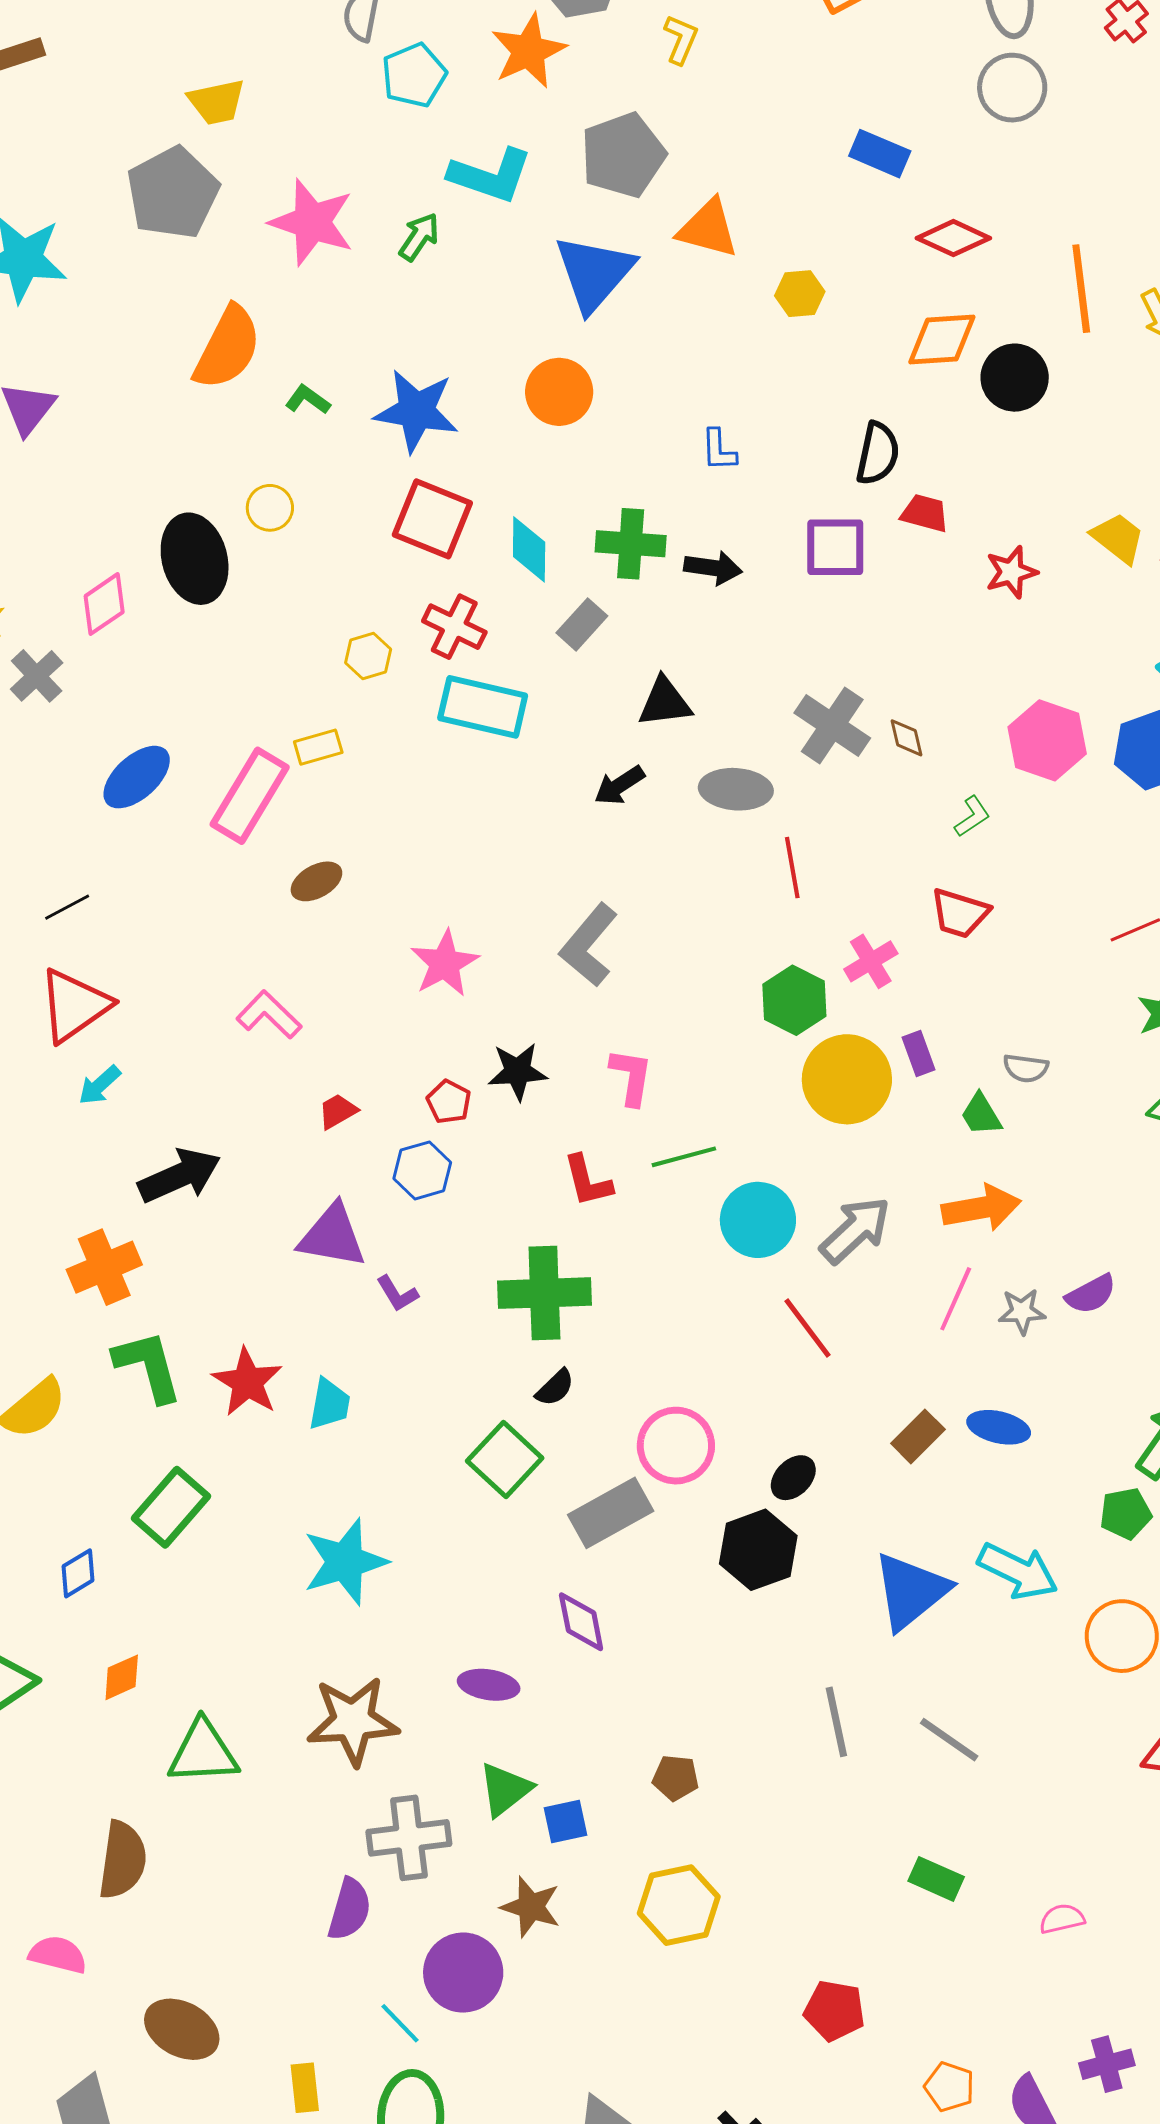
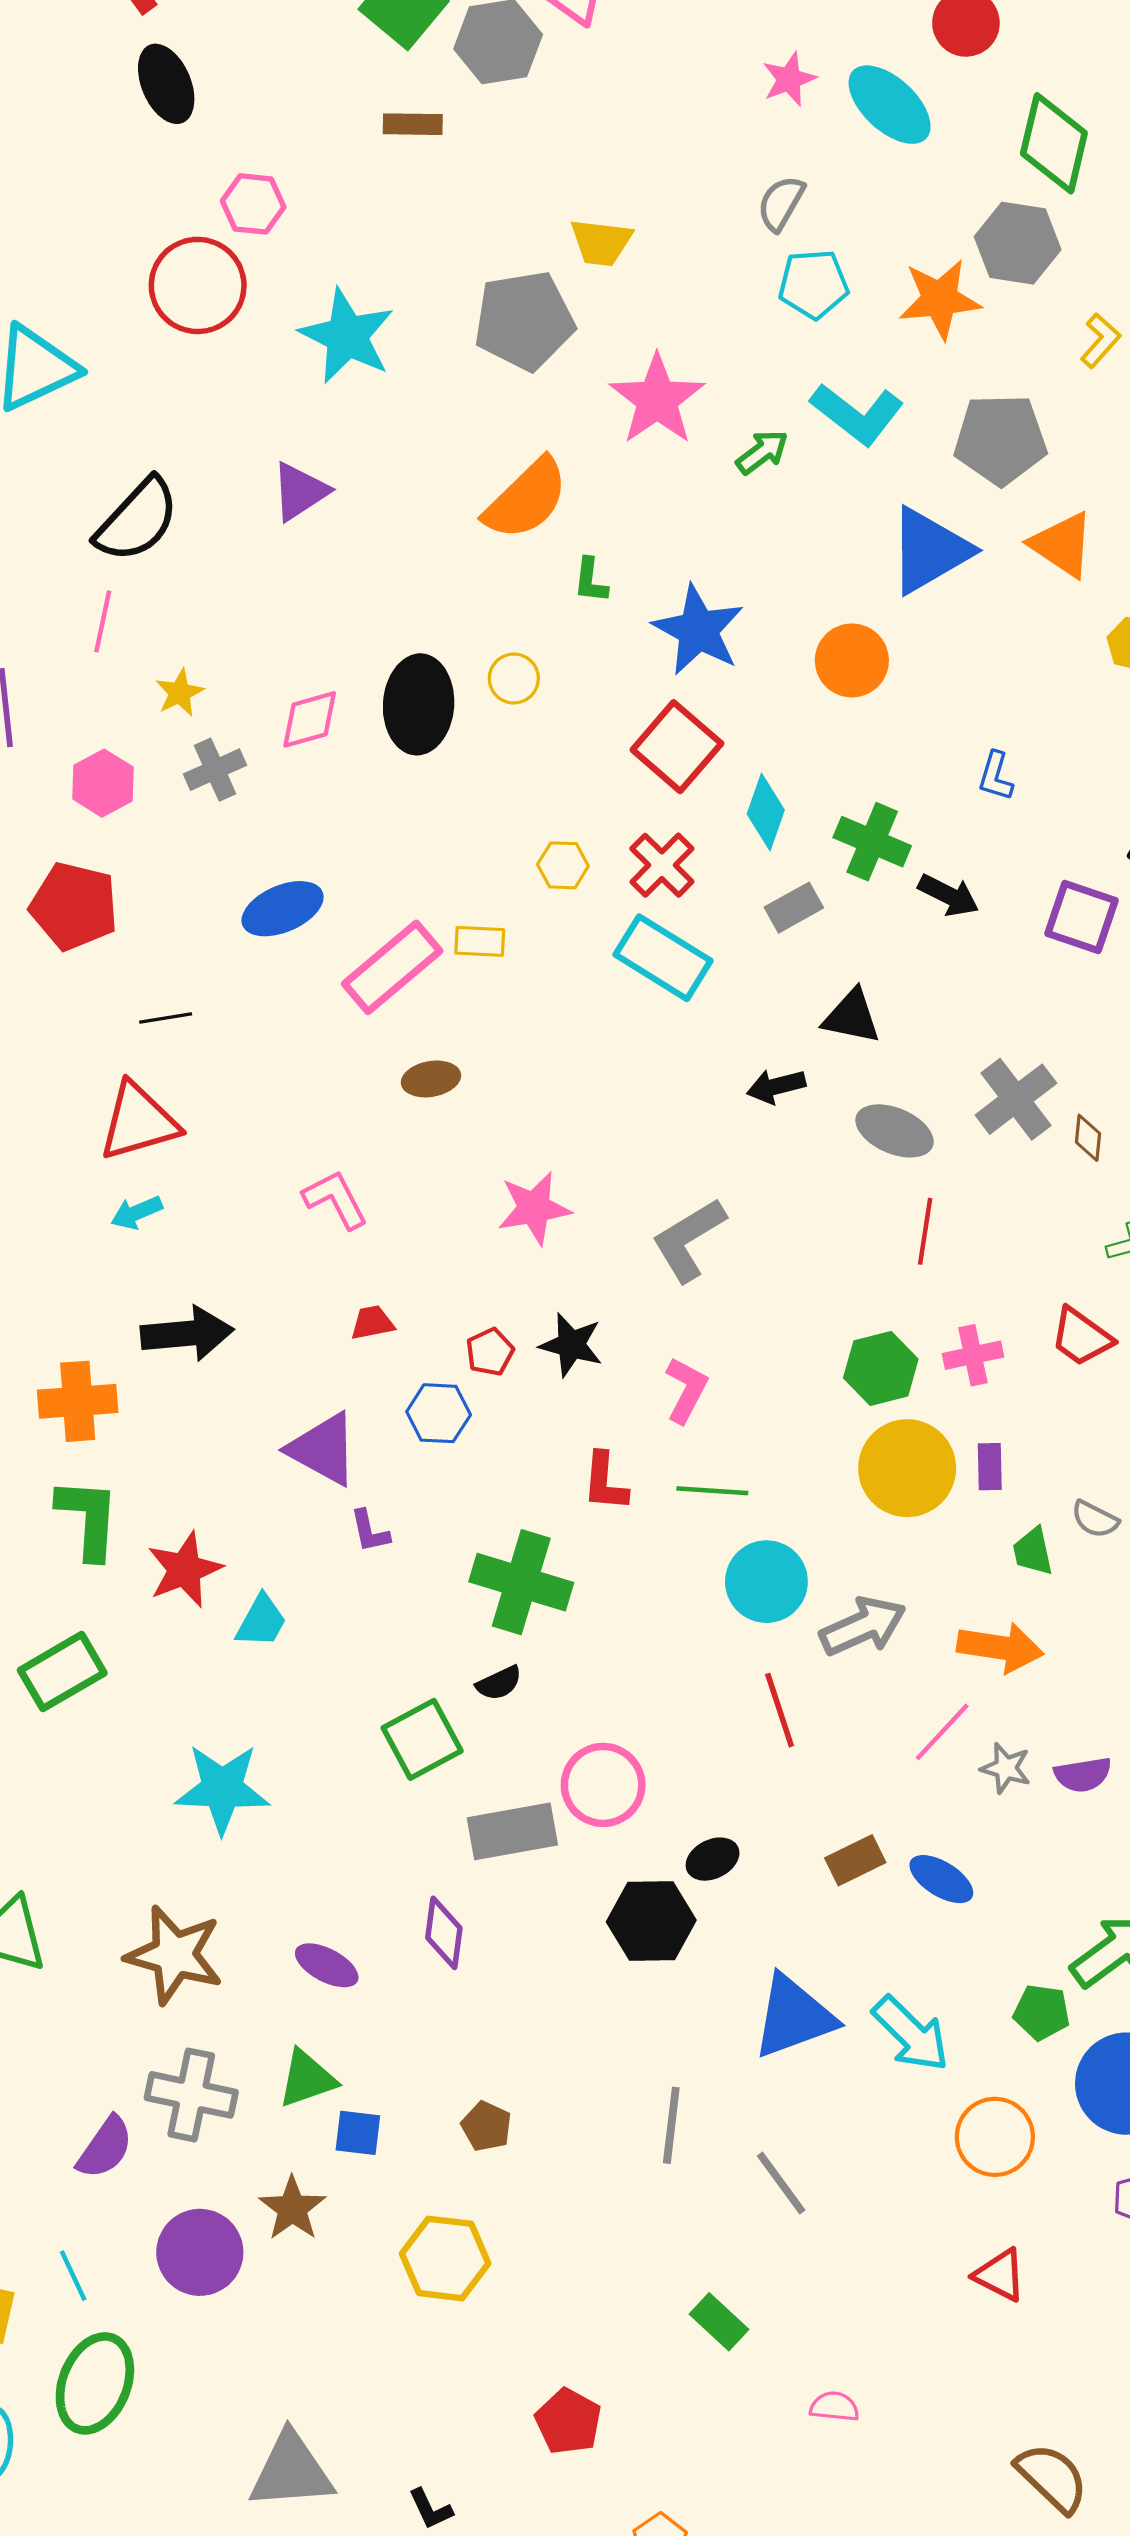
green L-shape: (308, 400) -> (591, 580), turned -138
cyan line: (400, 2023) -> (73, 2276), moved

